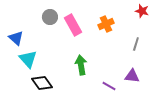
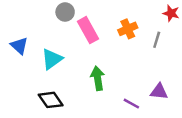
gray circle: (50, 17) -> (65, 12), moved
gray line: (136, 44) -> (157, 40), moved
cyan triangle: (28, 59) -> (52, 59), moved, turned 36

